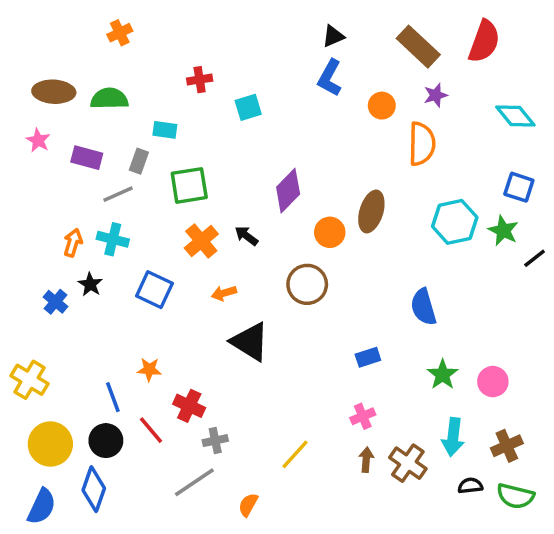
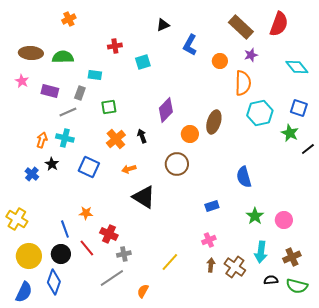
black triangle: (333, 36) -> (163, 25), moved
green square: (189, 185) -> (109, 107), size x0.7
cyan hexagon: (455, 222) -> (260, 113), moved
black arrow: (246, 236) -> (142, 136), turned 32

